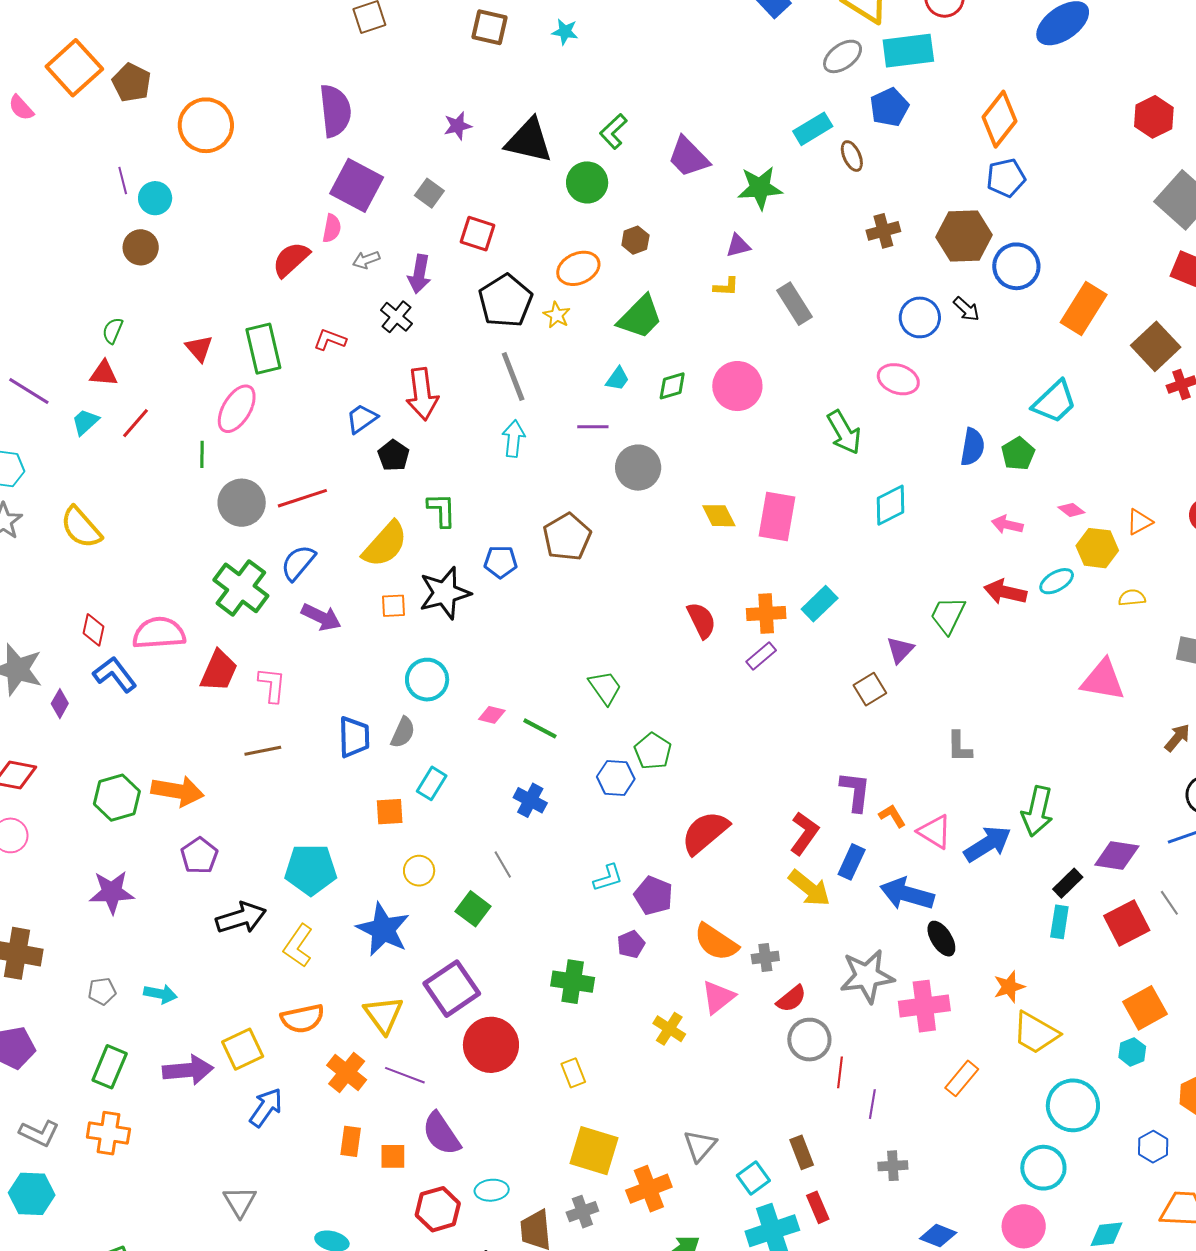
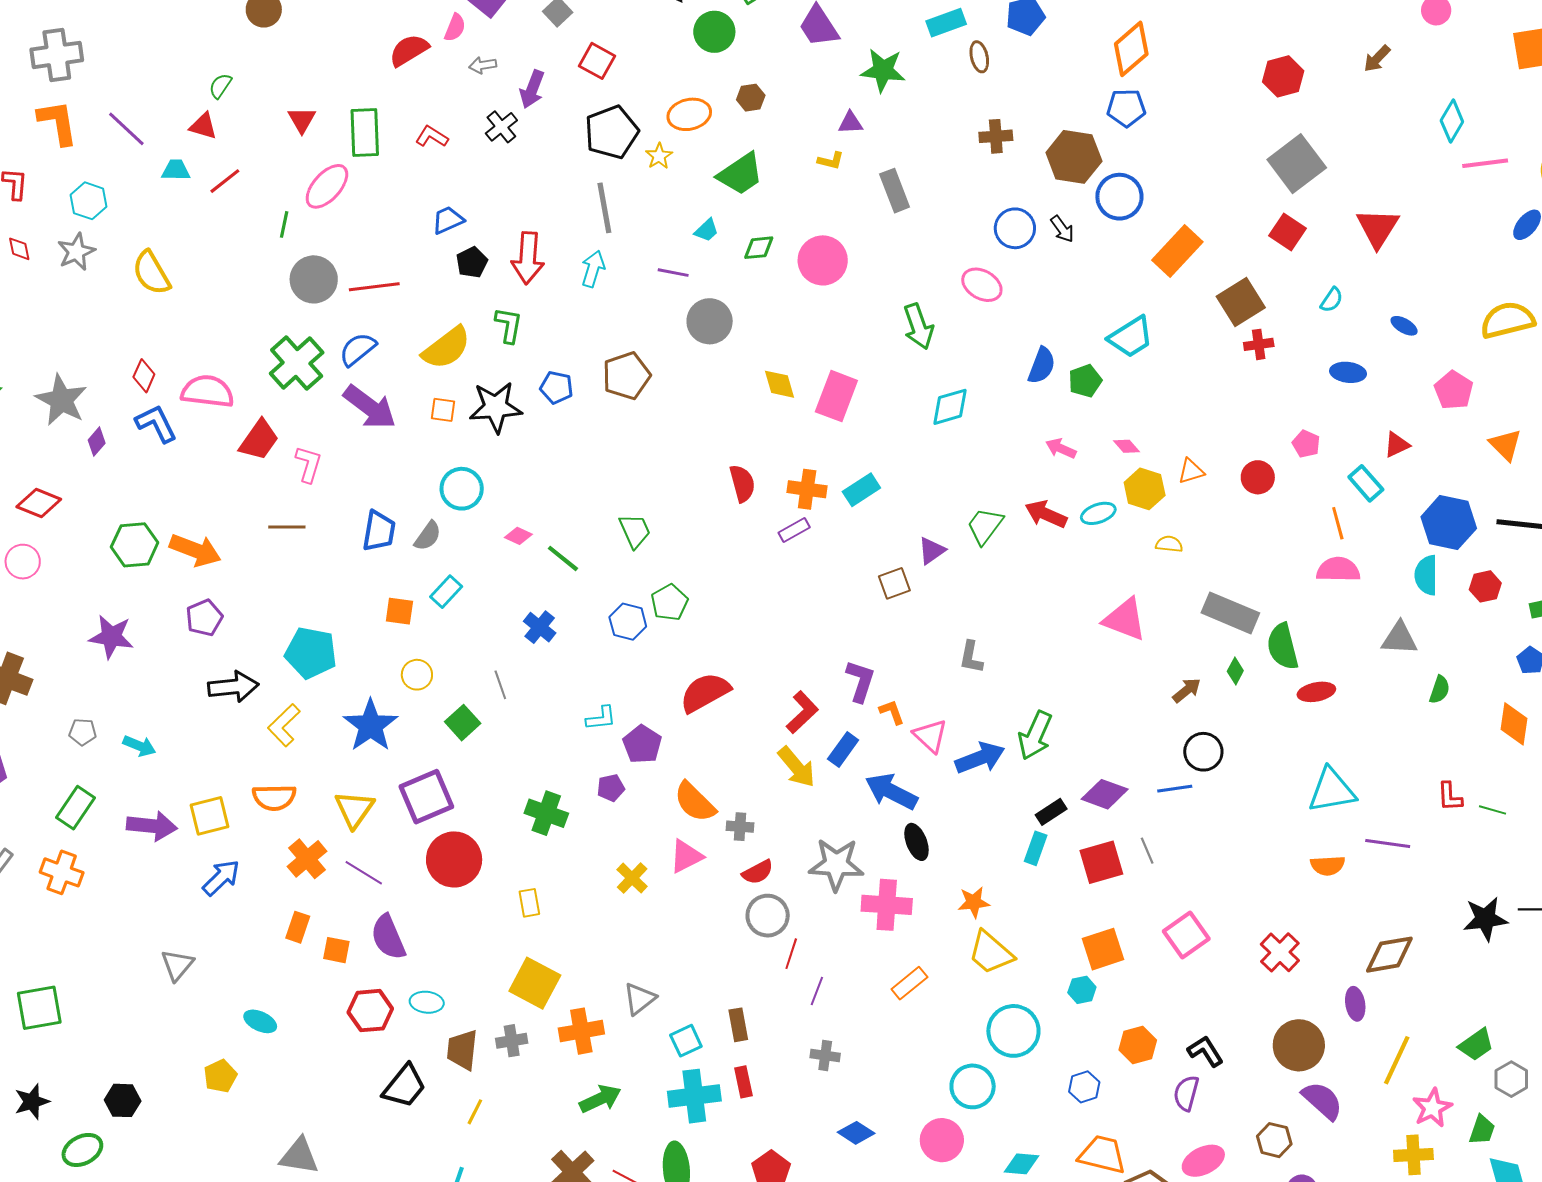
red arrow: (422, 394) -> (528, 258), moved
cyan trapezoid: (85, 422) -> (176, 170), turned 32
purple arrow: (321, 617) -> (370, 407), size x1.4

